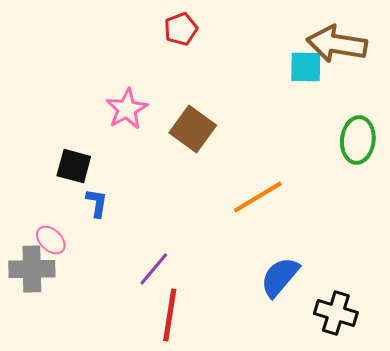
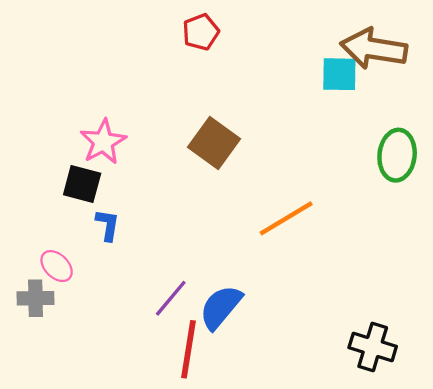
pink star: (127, 109) -> (103, 142), moved
gray cross: (32, 269) -> (35, 298), size x0.7
blue semicircle: (280, 277) -> (221, 307), moved

